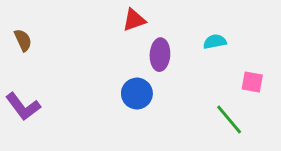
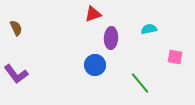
green line: (229, 119) -> (140, 83), moved

